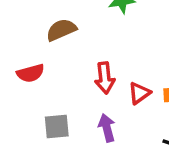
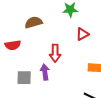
red triangle: (139, 93) -> (82, 34), moved
purple arrow: (107, 128) -> (45, 72), moved

